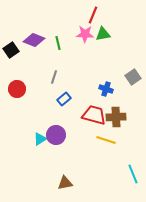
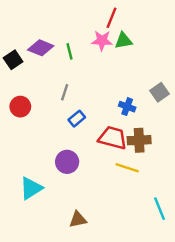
cyan triangle: (40, 139) -> (31, 188), moved, size x1.5

